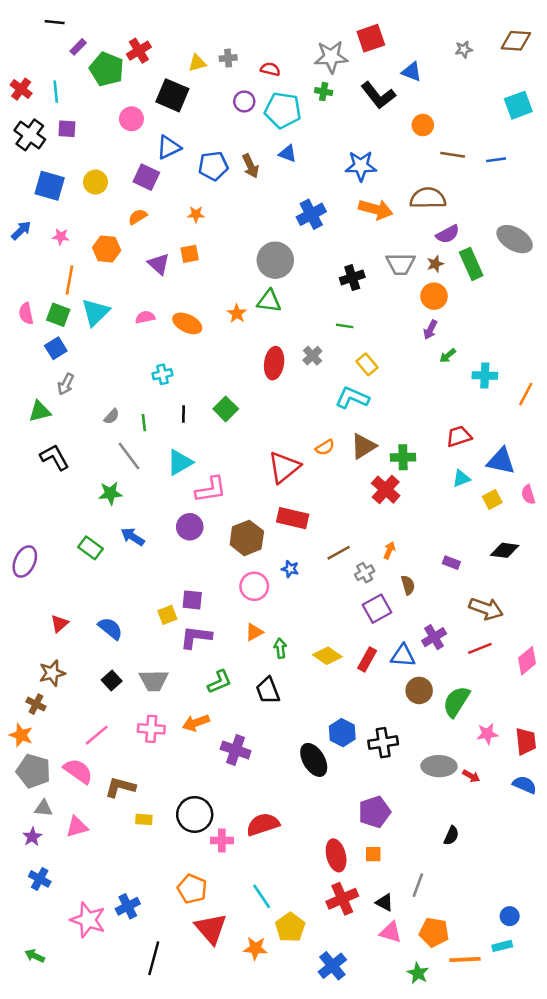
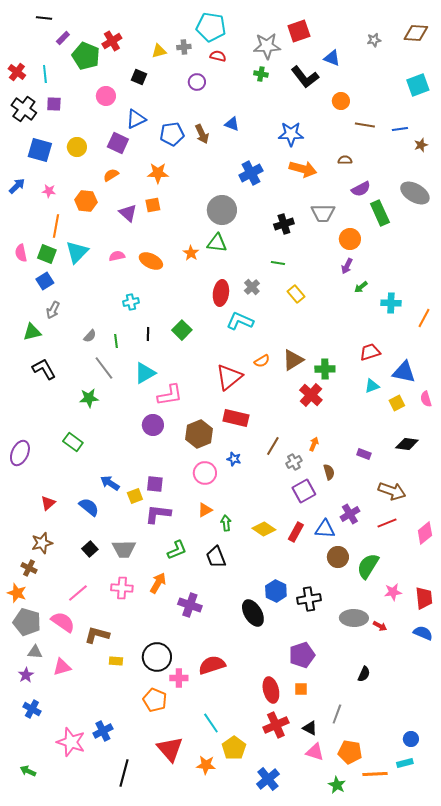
black square: (172, 95) -> (139, 77), size x0.6
cyan pentagon: (283, 110) -> (211, 27), moved
brown semicircle: (428, 198) -> (345, 160), size x0.5
orange star: (196, 214) -> (158, 173), size x1.5
brown star: (435, 264) -> (421, 145), moved
cyan L-shape: (352, 398) -> (240, 321), moved
blue arrow: (133, 537) -> (110, 483), moved
brown line: (339, 553) -> (273, 446), turned -30
orange arrow: (196, 723) -> (158, 583), turned 140
orange pentagon: (192, 889) -> (155, 700), moved

